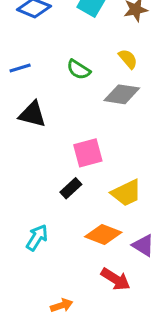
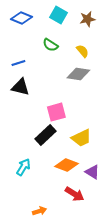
blue line: (20, 68) -> (18, 63), moved
green semicircle: (79, 70) -> (50, 45), moved
black rectangle: (71, 188) -> (45, 135), size x1.5

